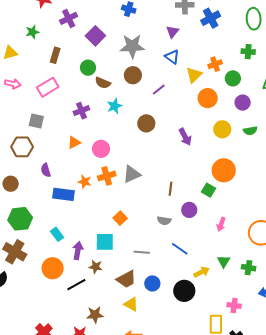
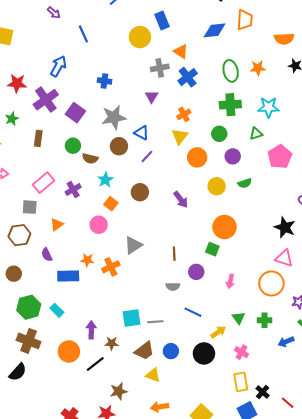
purple cross: (69, 18) -> (46, 100), size x1.4
green cross: (248, 52) -> (230, 105), size x1.5
blue triangle: (172, 57) -> (142, 133), moved
orange cross: (215, 64) -> (184, 114), moved
pink rectangle: (48, 87) -> (44, 183), moved
orange triangle: (74, 142) -> (57, 225), moved
orange cross: (107, 176) -> (111, 267), moved
orange square: (120, 218) -> (111, 204), moved
cyan rectangle: (57, 234) -> (57, 310), moved
cyan square: (105, 242) -> (131, 318), moved
pink cross: (234, 305) -> (242, 352), moved, turned 32

